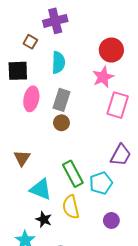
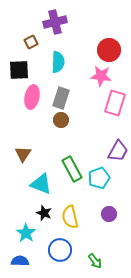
brown square: (30, 42) -> (31, 42), turned 32
pink star: (103, 77) -> (101, 76), turned 30
yellow semicircle: (71, 207) -> (70, 217), moved

